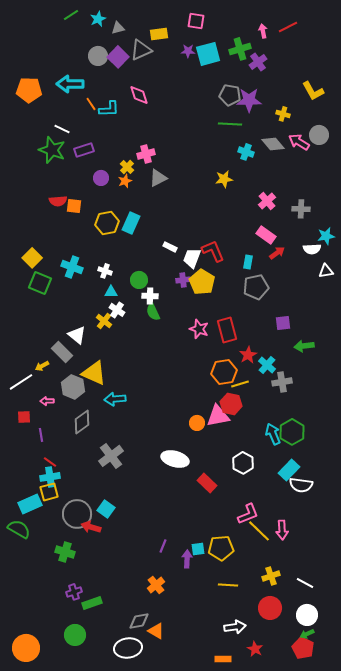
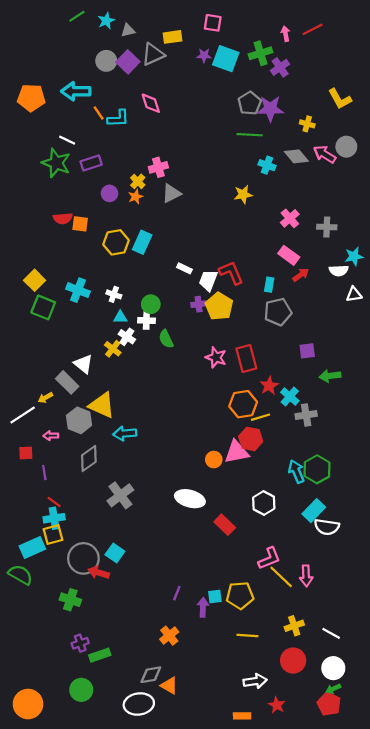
cyan square: (208, 54) -> (226, 59), turned 35
gray pentagon: (230, 95) -> (250, 103), turned 30
white cross: (150, 296) -> (146, 320), moved

